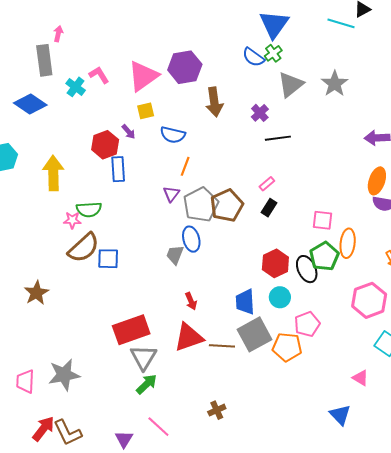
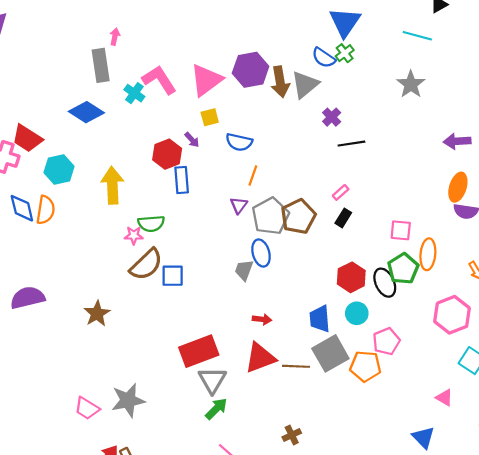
cyan line: (341, 23) -> (417, 36), moved
pink L-shape: (99, 75) -> (159, 80), size x1.6
gray triangle: (291, 85) -> (305, 85), moved
brown arrow: (214, 102) -> (280, 82), moved
red arrow: (191, 301) -> (262, 319), turned -60
pink trapezoid: (25, 381) -> (87, 408), turned -60

